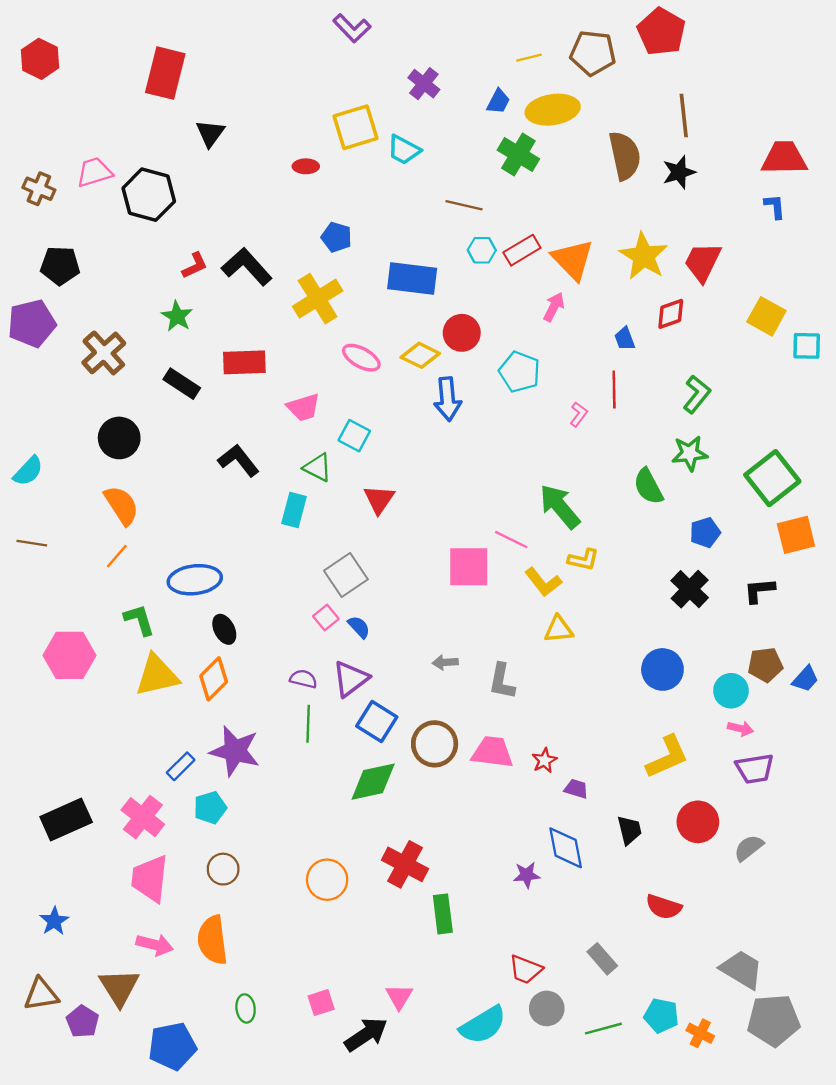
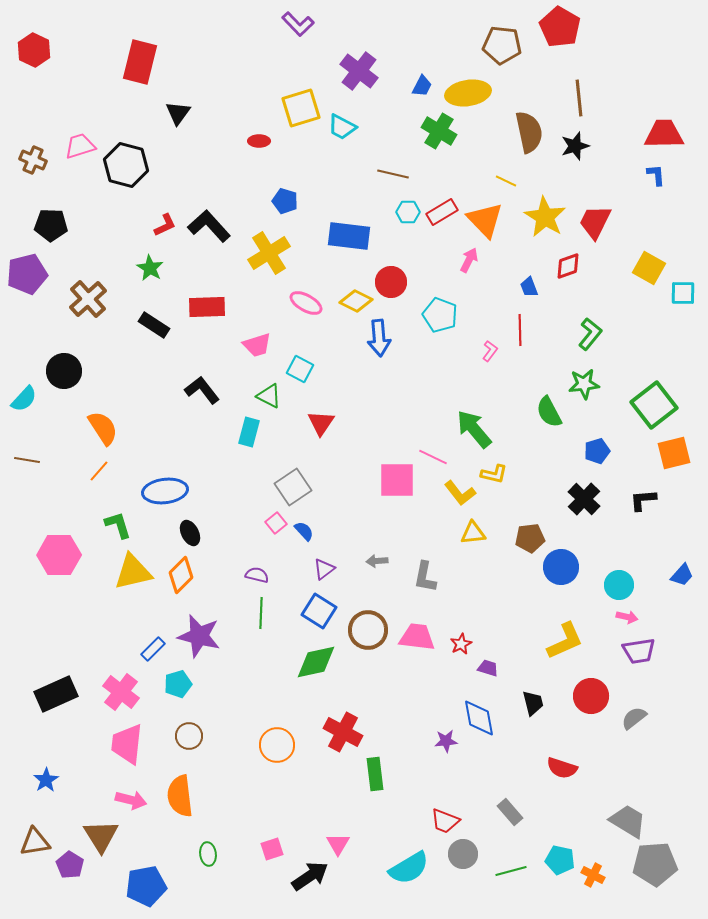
yellow line: (529, 58) -> (506, 181), moved, turned 40
purple cross: (424, 84) -> (359, 71), size x1.4
black circle: (119, 438) -> (64, 371), moved
brown pentagon: (765, 665) -> (530, 538), moved
purple triangle: (351, 679) -> (324, 569), moved, size x0.7

